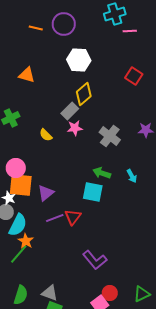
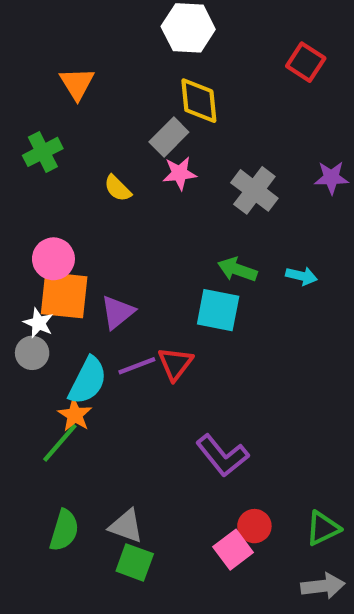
orange triangle: (27, 75) -> (77, 84), moved, turned 42
yellow diamond: (84, 94) -> (199, 101), turned -55
cyan arrow: (132, 176) -> (301, 276), turned -48
cyan semicircle: (18, 225) -> (88, 381), moved

